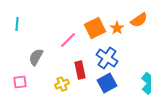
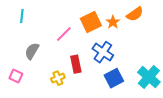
cyan line: (17, 24) -> (22, 16), moved
pink square: (20, 82) -> (16, 76), turned 32
blue square: (107, 83) -> (114, 78), moved

